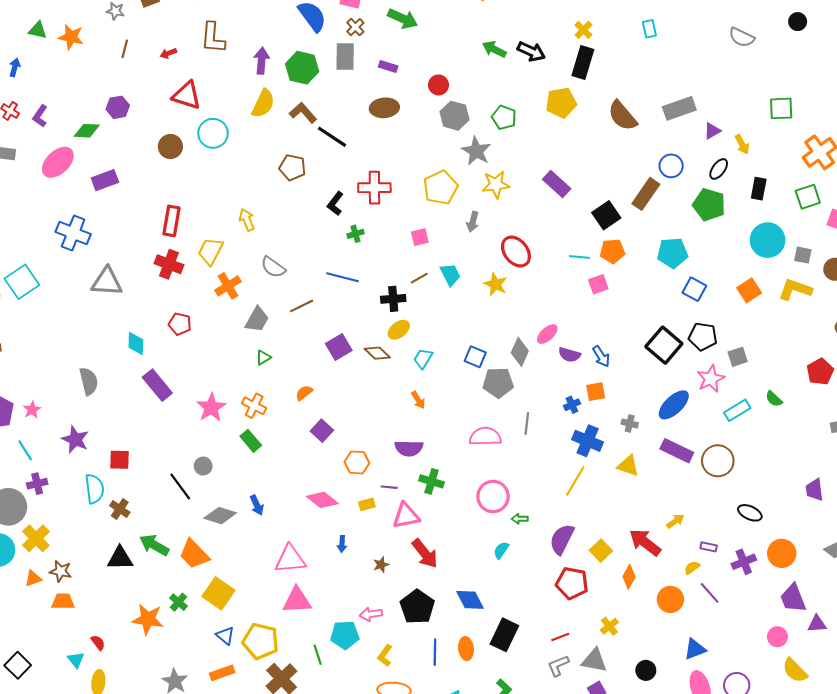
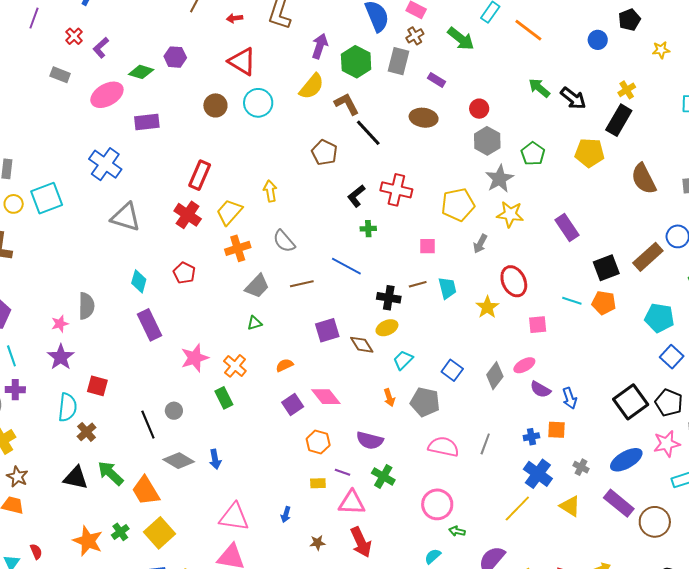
pink square: (598, 284) -> (538, 325), moved
gray pentagon: (498, 383) -> (425, 402), moved
pink star: (32, 410) -> (60, 324), moved
pink diamond: (322, 500) -> (326, 397), moved

